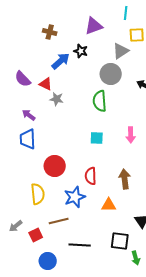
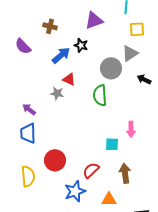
gray triangle: (121, 51) -> (130, 53), moved
purple semicircle: (23, 79) -> (23, 46), moved
red triangle: (46, 84) -> (69, 79), moved
cyan square: (97, 138) -> (112, 144), moved
red semicircle: (91, 176) -> (91, 170), turned 48
yellow semicircle: (38, 194) -> (28, 176), moved

